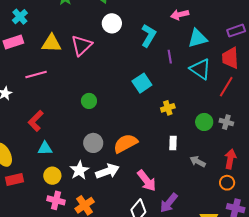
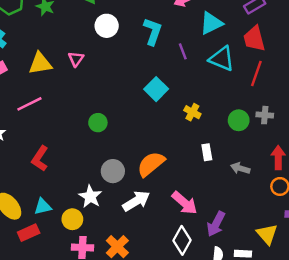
pink triangle: (82, 45) -> (76, 59), size x0.6
yellow cross: (168, 108) -> (192, 112), turned -32
cyan triangle: (45, 148) -> (43, 207), moved
white star: (79, 170) -> (90, 197), moved

